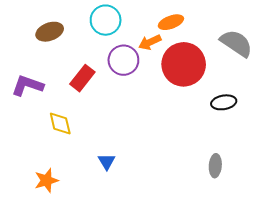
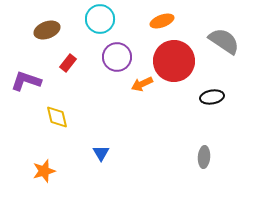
orange arrow: (150, 42) -> (142, 84), moved
red rectangle: (82, 78) -> (68, 63), moved, size x0.7

